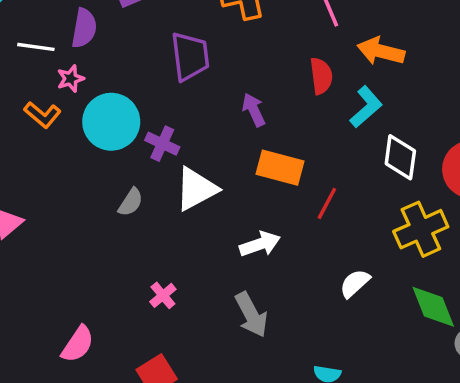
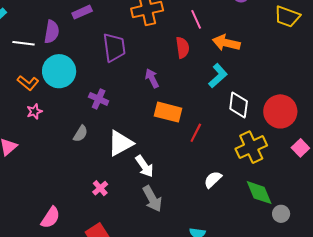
red semicircle: (321, 76) -> (182, 48), moved
pink star: (71, 79) -> (34, 111), moved
cyan circle: (111, 122) -> (59, 71), moved
white triangle: (196, 189) -> (120, 143), moved
white arrow: (260, 244) -> (144, 166), moved, turned 75

